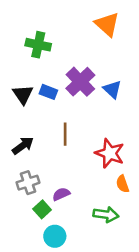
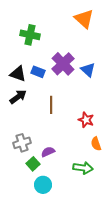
black triangle: (23, 94) -> (18, 74), turned -36
black arrow: (23, 146) -> (18, 97), moved
red star: (110, 153) -> (86, 120), size x0.7

